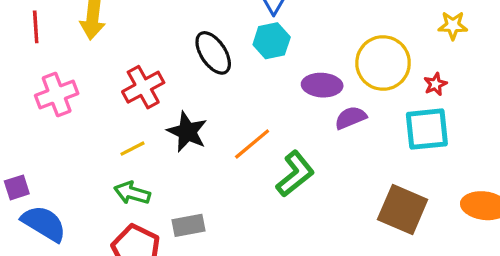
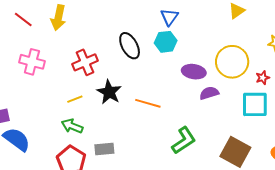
red line: (36, 27) -> (23, 20), turned -54
pink cross: (57, 95) -> (32, 62), turned 30
orange line: (252, 144) -> (148, 103), turned 50
green L-shape: (295, 174) -> (184, 140), moved

